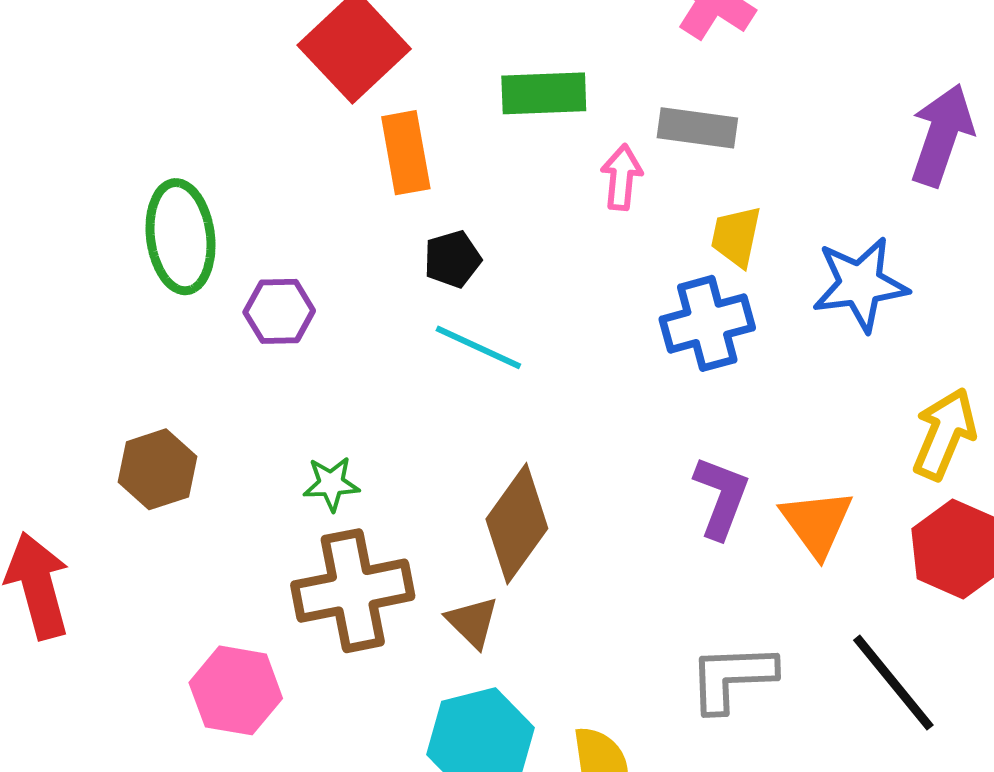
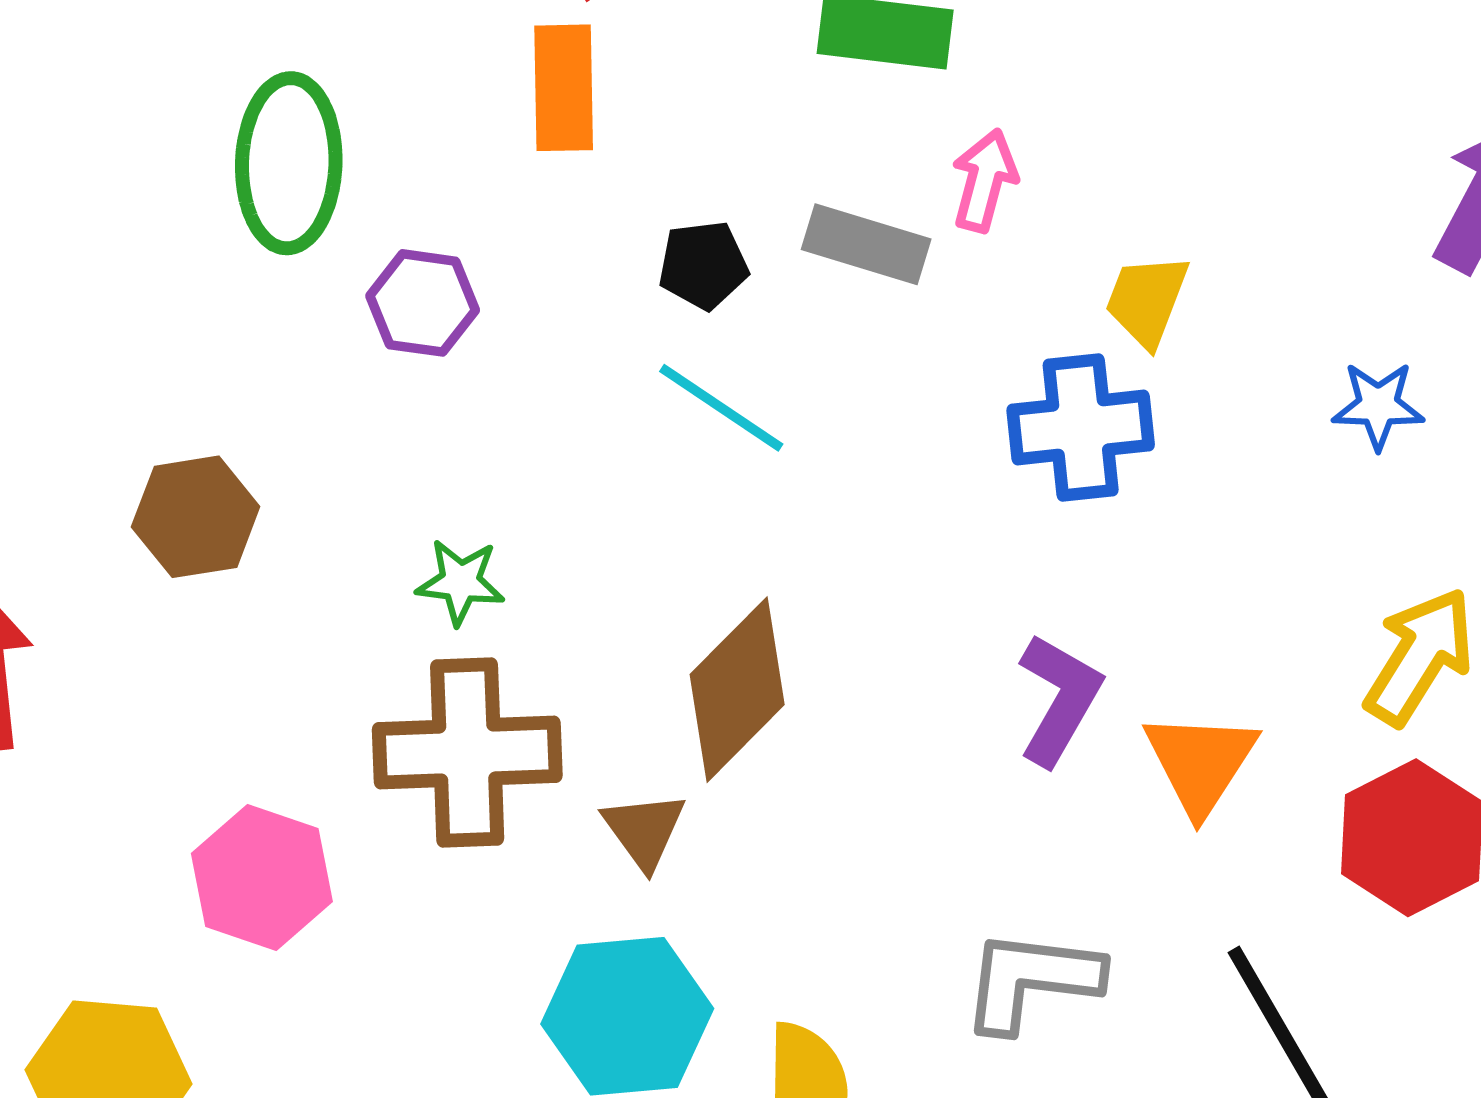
gray rectangle: (697, 128) -> (866, 244), moved
orange rectangle: (406, 153) -> (564, 88), moved
blue star: (860, 284) -> (1378, 406), moved, size x0.6

